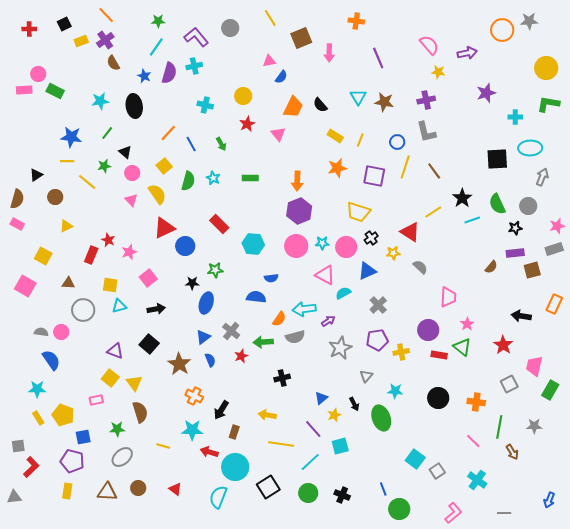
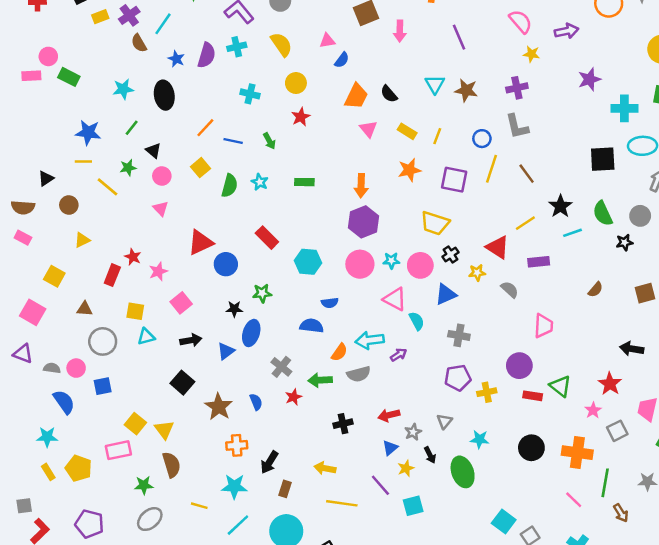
cyan line: (156, 47) -> (163, 24), moved
cyan cross: (515, 117) -> (624, 108), size x1.5
pink triangle: (278, 134) -> (368, 129), moved
blue line: (191, 144) -> (233, 141), turned -49
yellow semicircle: (157, 194) -> (281, 44), moved
brown semicircle: (17, 199) -> (23, 207), turned 78
purple rectangle: (515, 253) -> (539, 262), moved
cyan semicircle: (343, 293) -> (417, 321), turned 91
gray cross: (378, 305) -> (459, 335), turned -36
pink star: (467, 324) -> (593, 410), moved
blue triangle: (203, 337) -> (226, 351), moved
gray star: (340, 348) -> (413, 432), moved, size x0.6
purple triangle: (115, 351) -> (23, 354), moved
orange cross: (194, 396) -> (237, 445), turned -30
pink rectangle: (96, 400) -> (118, 450), size x1.5
orange cross: (476, 402) -> (577, 453), size x1.4
blue square: (83, 437) -> (103, 386), moved
red arrow: (209, 452) -> (389, 415), moved, turned -30
cyan line: (310, 462) -> (238, 525), moved

